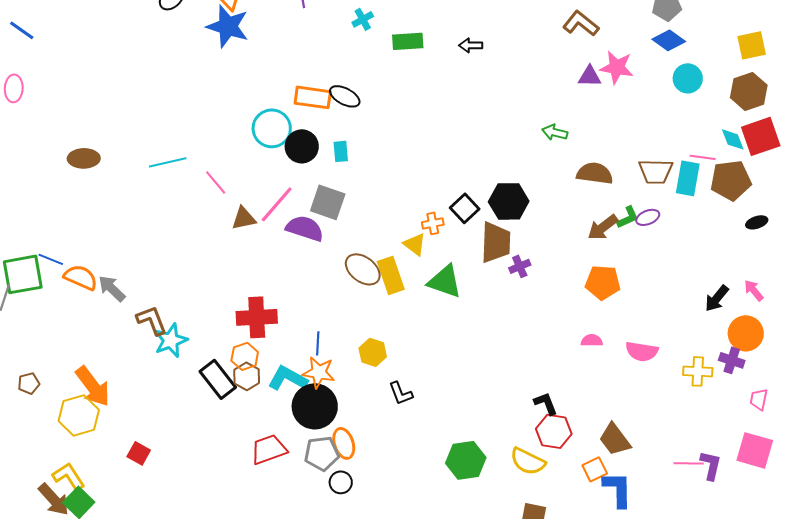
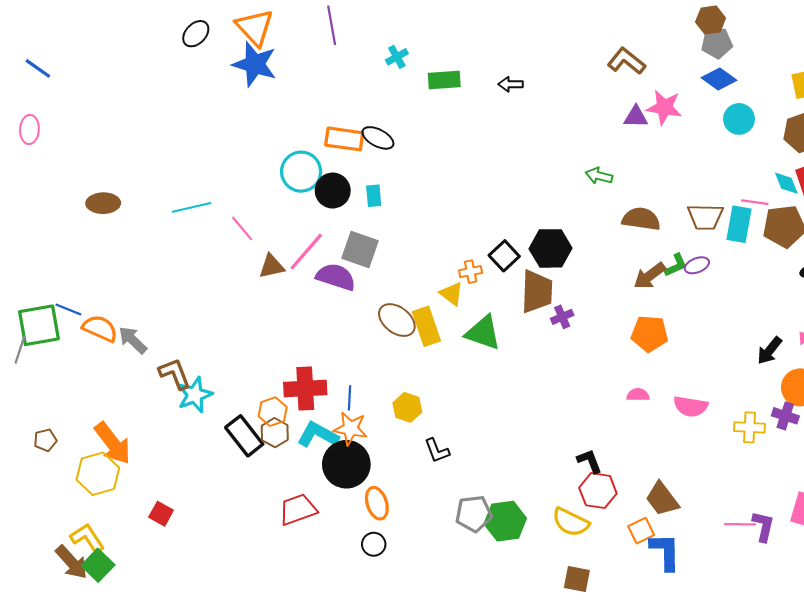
red cross: (257, 317) -> (305, 388), moved
gray pentagon: (322, 453) -> (474, 514), moved

